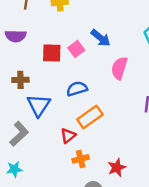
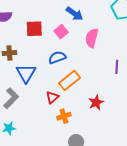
pink square: (76, 49) -> (61, 32), moved
red star: (117, 167) -> (96, 102), moved

